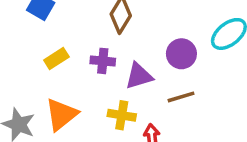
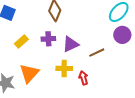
purple circle: (181, 54) -> (122, 35), moved

